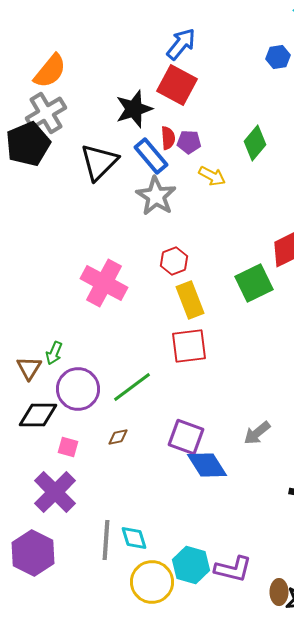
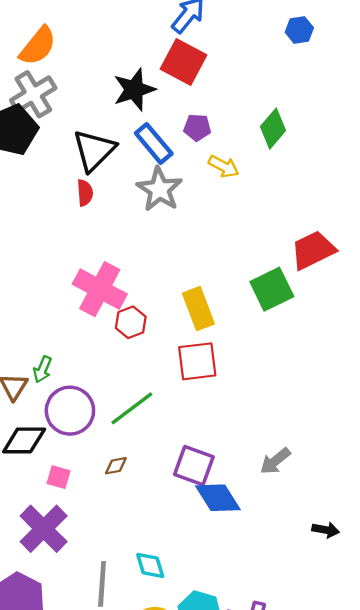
red semicircle: (168, 138) -> (85, 193), moved
red hexagon: (174, 261) -> (131, 322), moved
cyan diamond: (134, 538) -> (150, 565), moved

